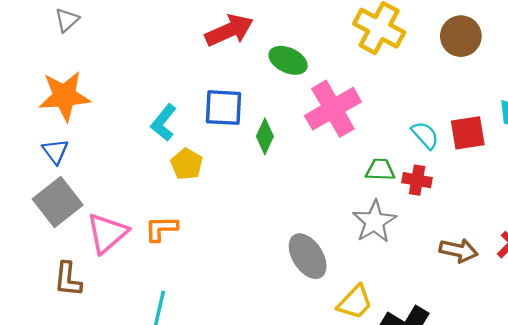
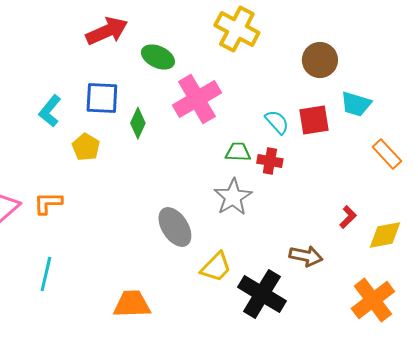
brown circle: (461, 36) -> (320, 60), moved
yellow pentagon: (187, 164) -> (86, 147), moved
brown arrow: (459, 250) -> (306, 256), moved

